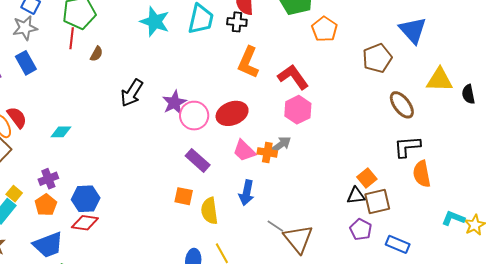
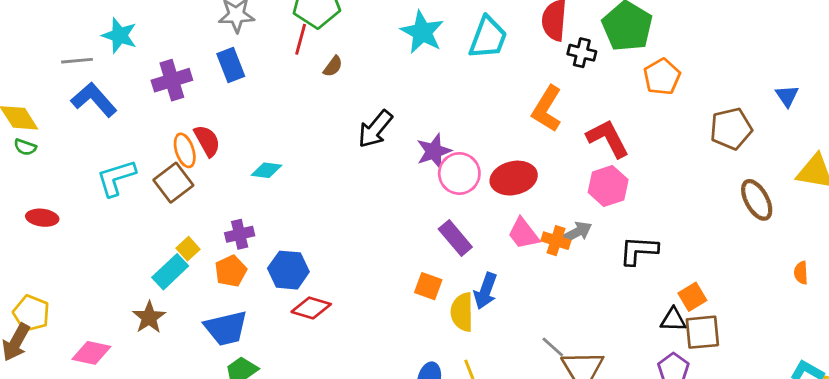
black cross: (237, 22) -> (582, 53), moved
blue triangle: (413, 30) -> (787, 96), size x0.6
black L-shape: (407, 147) -> (639, 250), moved
orange semicircle: (422, 174) -> (801, 273), moved, size x0.6
blue arrow: (247, 193) -> (485, 291), moved
red diamond: (85, 223) -> (311, 308), moved

